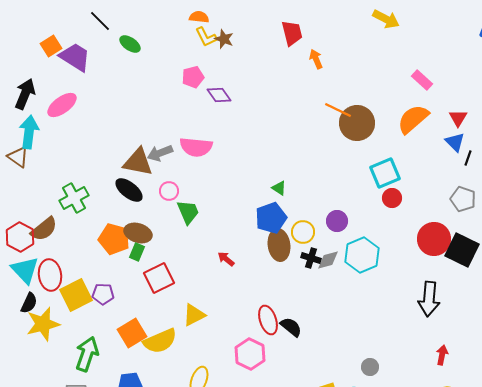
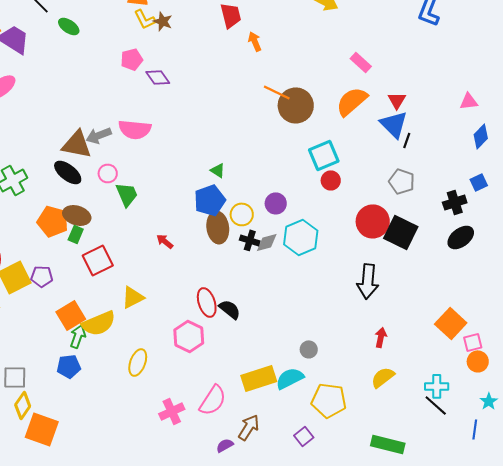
blue triangle: (455, 142) -> (394, 124), size x1.4
green arrow: (87, 354) -> (78, 336), moved, size x0.7

